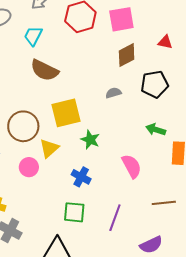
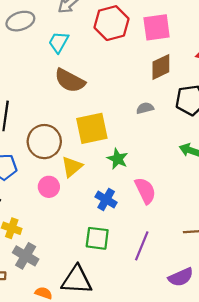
pink semicircle: (132, 166) -> (145, 191), moved

